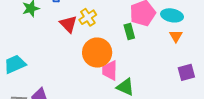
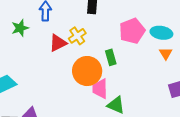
red triangle: (68, 24) -> (58, 43), turned 48
green rectangle: (129, 31) -> (111, 57), moved

